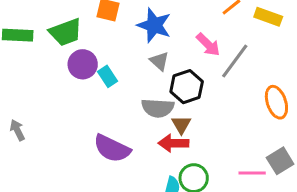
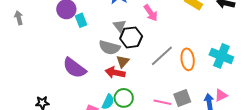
gray triangle: (159, 61) -> (120, 26), moved
gray line: (235, 61) -> (162, 56), moved
gray arrow: (17, 130) -> (19, 18), moved

